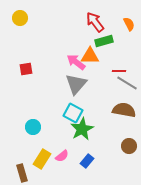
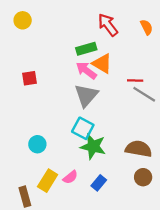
green rectangle: (104, 41) -> (86, 49), moved
orange triangle: (90, 56) -> (102, 64), turned 30
brown semicircle: (124, 110) -> (139, 149), moved
green star: (82, 129) -> (93, 146), turned -30
brown circle: (129, 146) -> (143, 177), moved

